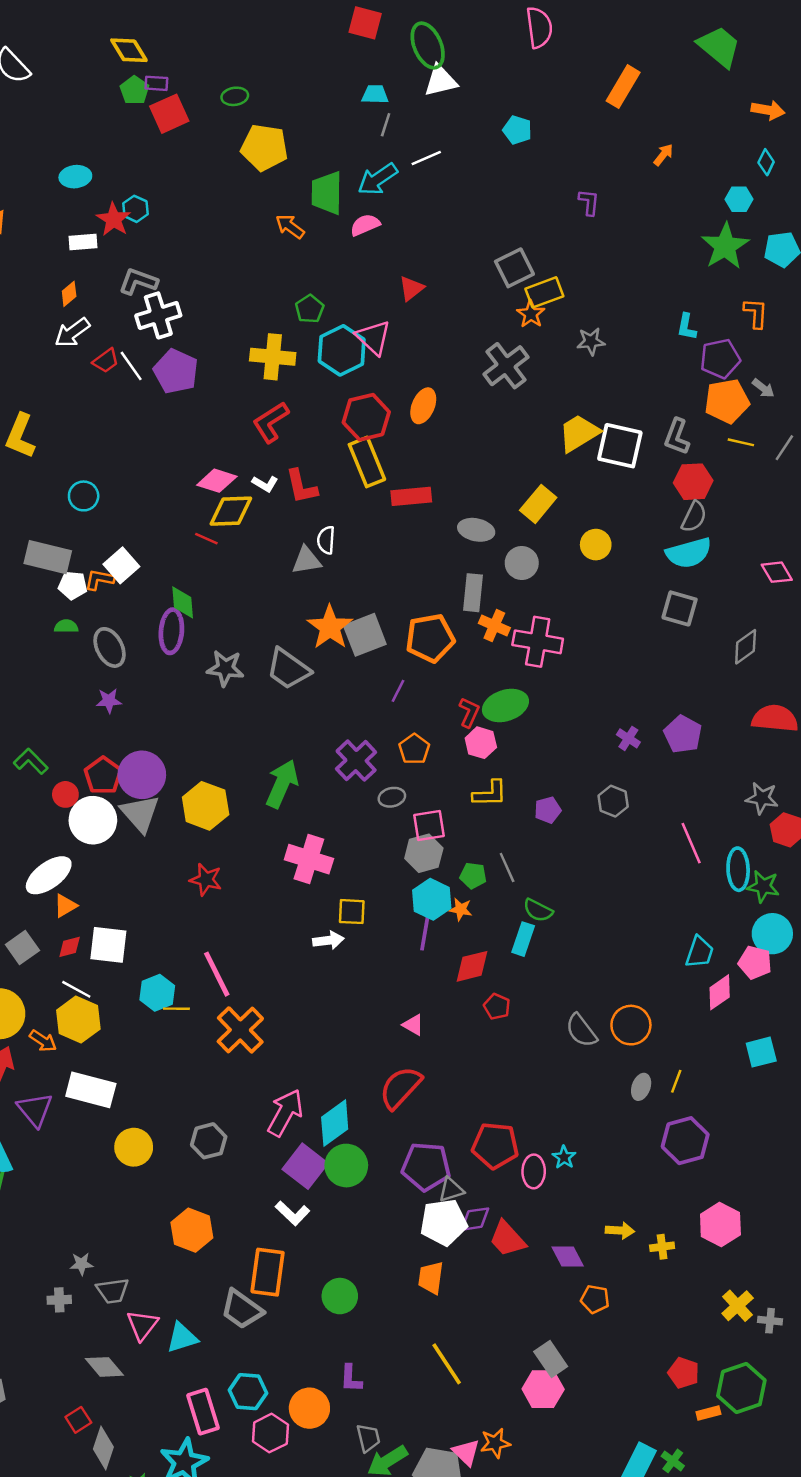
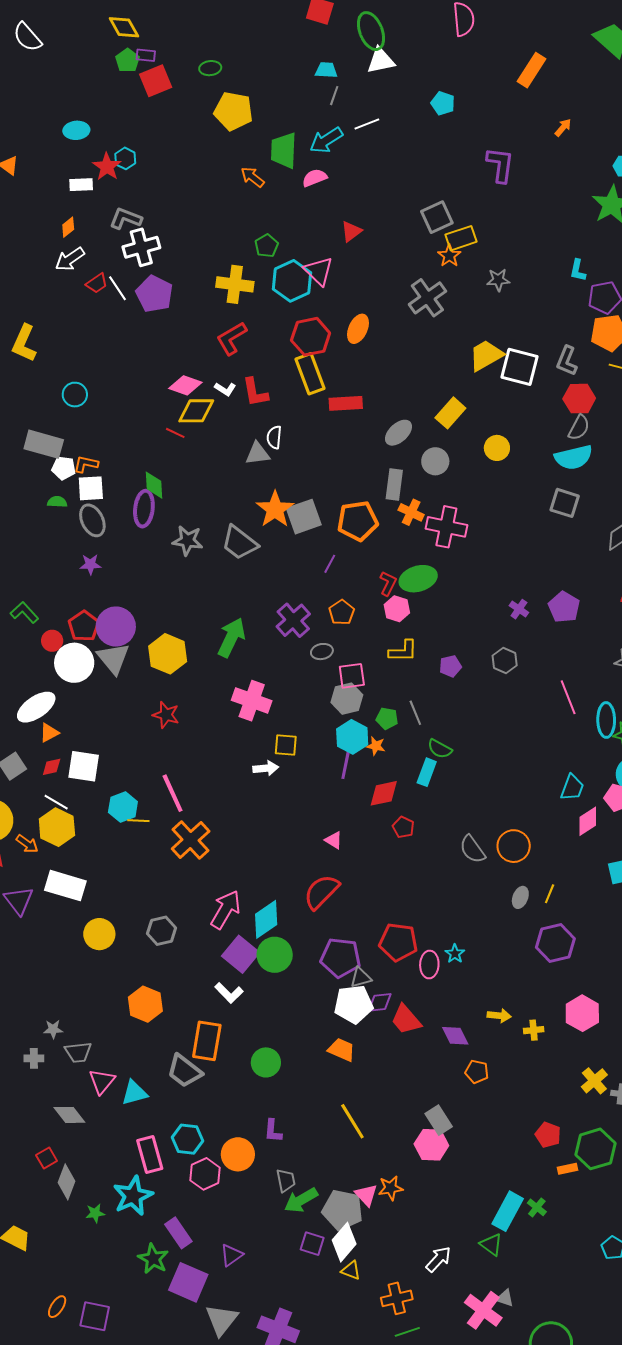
purple L-shape: (589, 202) -> (500, 165), size x1.6
gray ellipse: (476, 530) -> (399, 433), turned -56
white square: (121, 565) -> (91, 488), moved, turned 36
orange trapezoid: (431, 1278) -> (342, 1050), turned 104

